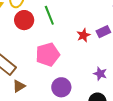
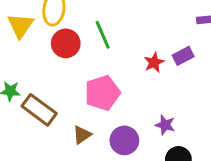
purple star: (100, 74) -> (165, 125), moved
brown triangle: (19, 86) -> (82, 135), moved

